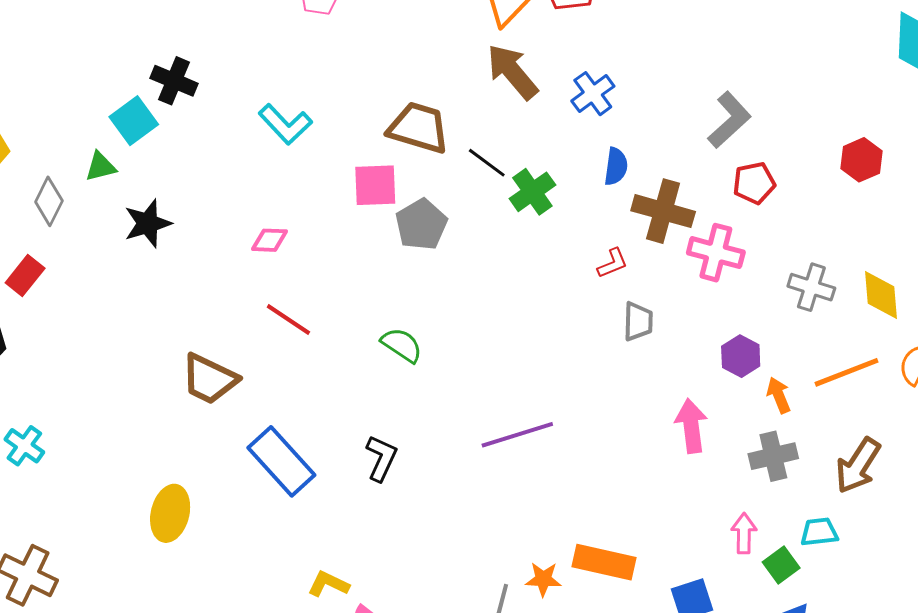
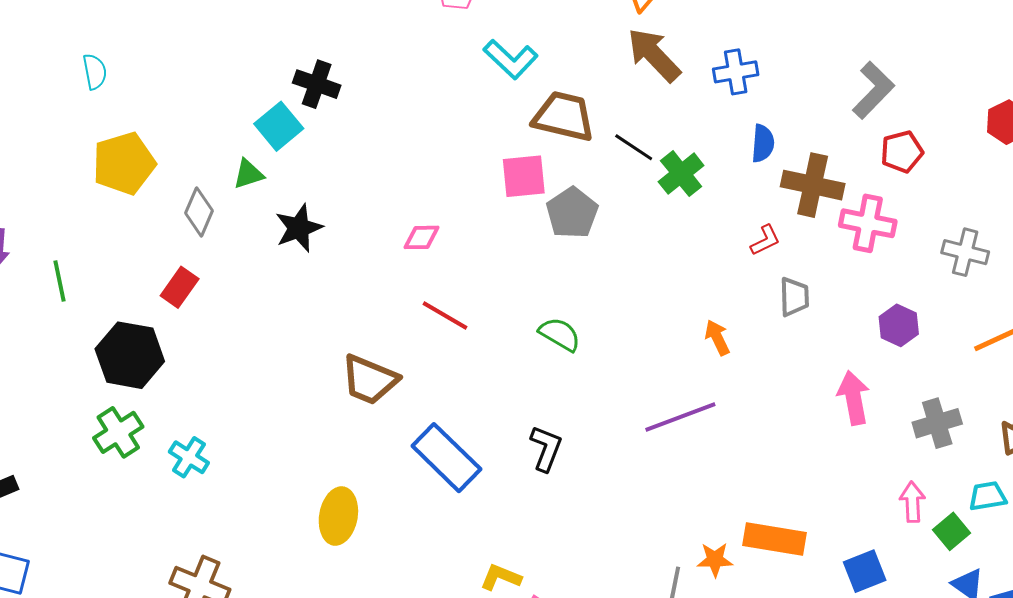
blue cross: (593, 94) -> (736, 72), turned 30
cyan L-shape: (285, 124) -> (511, 59), moved
orange arrow: (779, 395) -> (717, 338), moved

